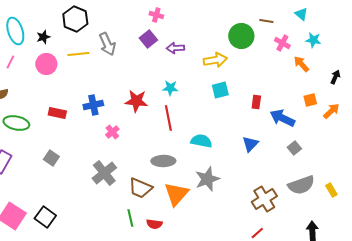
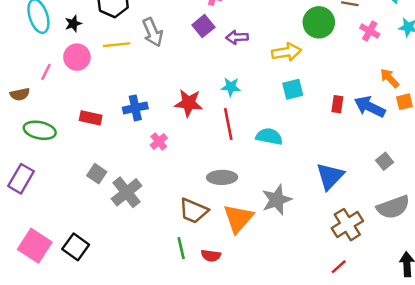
pink line: (10, 62) -> (46, 72), moved
orange arrow: (301, 64) -> (390, 78), moved
blue arrow: (282, 118) -> (370, 107), moved
cyan semicircle: (201, 141) -> (269, 136), moved
blue triangle: (250, 144) -> (330, 176), moved, size x1.4
gray square: (51, 158) -> (97, 174), moved
gray cross: (104, 173) -> (127, 192), moved

